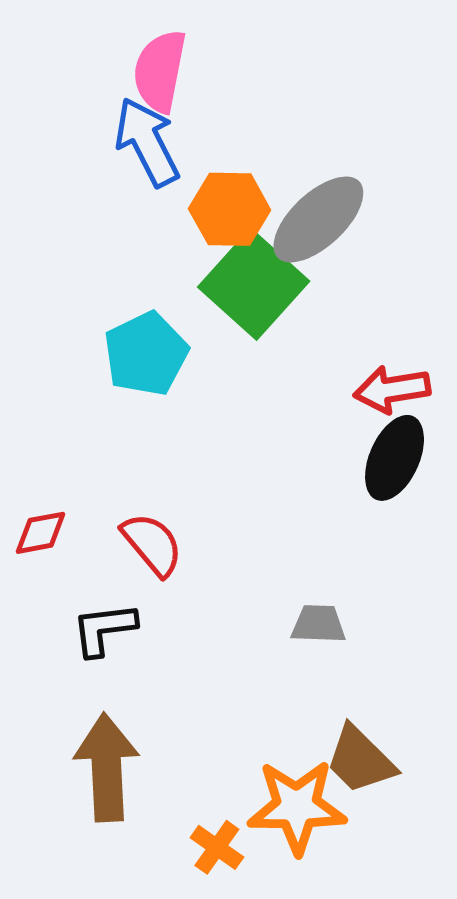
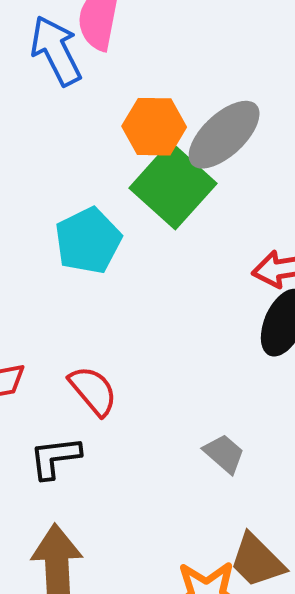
blue arrow: (147, 142) -> (56, 51), moved
gray trapezoid: (318, 624) -> (224, 454), turned 39

